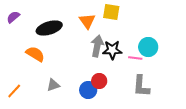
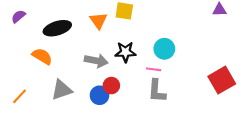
gray arrow: (97, 46) -> (96, 61), moved, turned 90
pink line: (135, 58) -> (154, 69), moved
gray triangle: (53, 85) -> (62, 90), size x1.5

